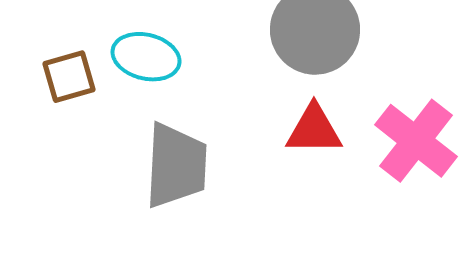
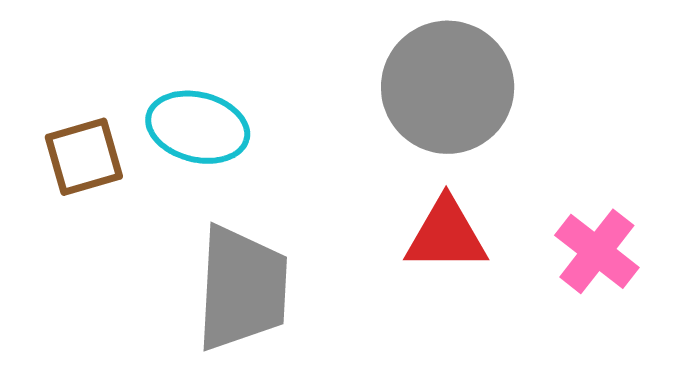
pink cross: (416, 141) -> (597, 251), size x0.7

